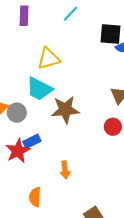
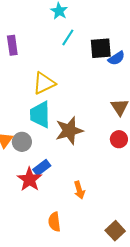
cyan line: (70, 14) -> (68, 37), moved
cyan trapezoid: (39, 89) -> (40, 115), turned 72

